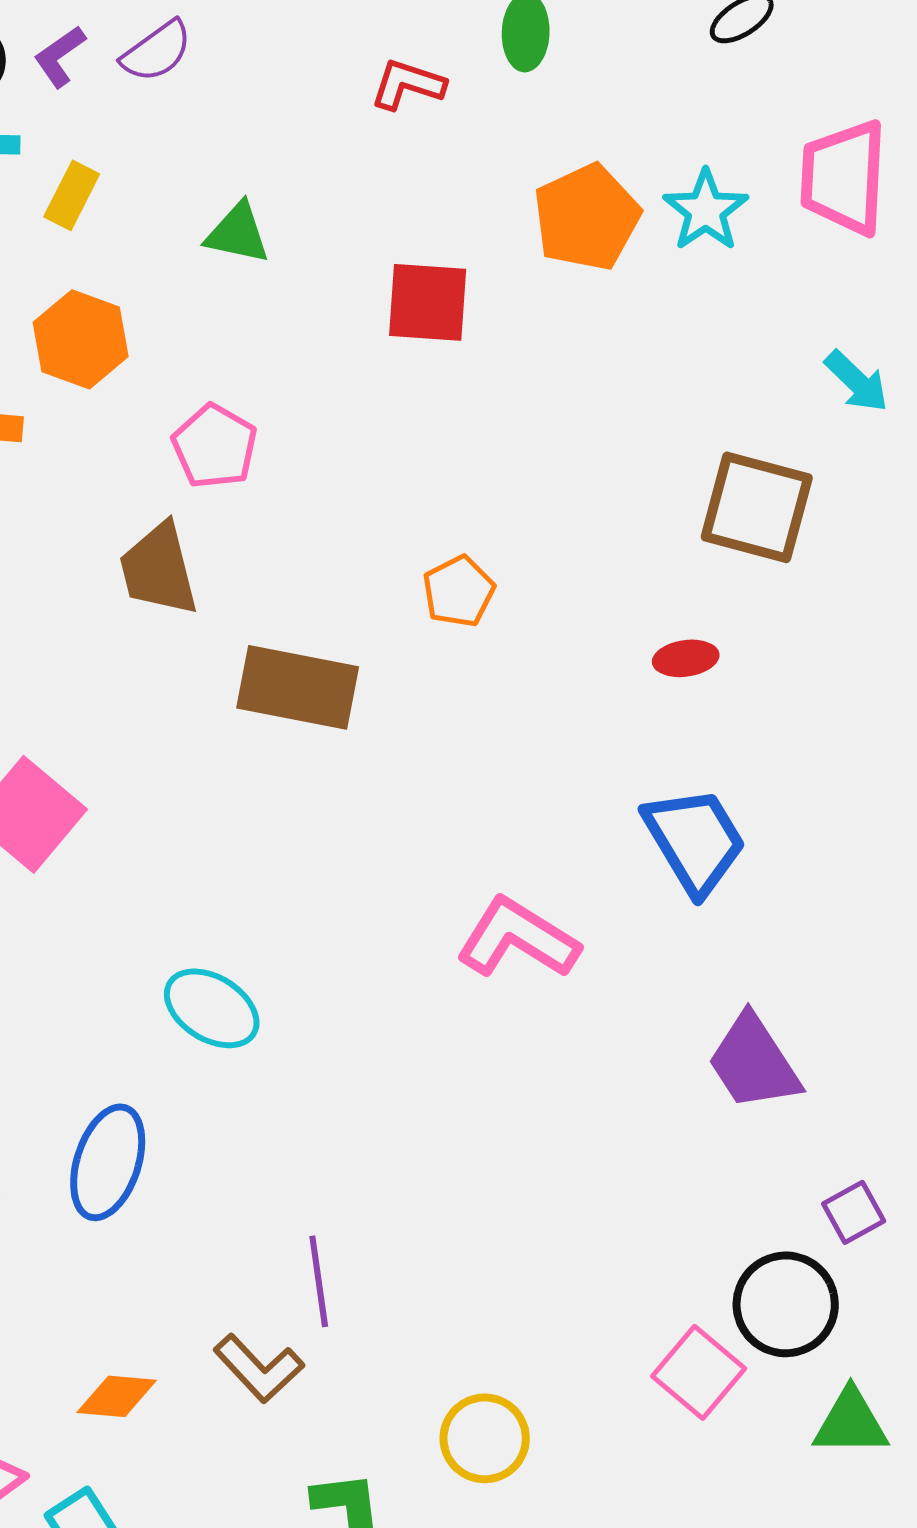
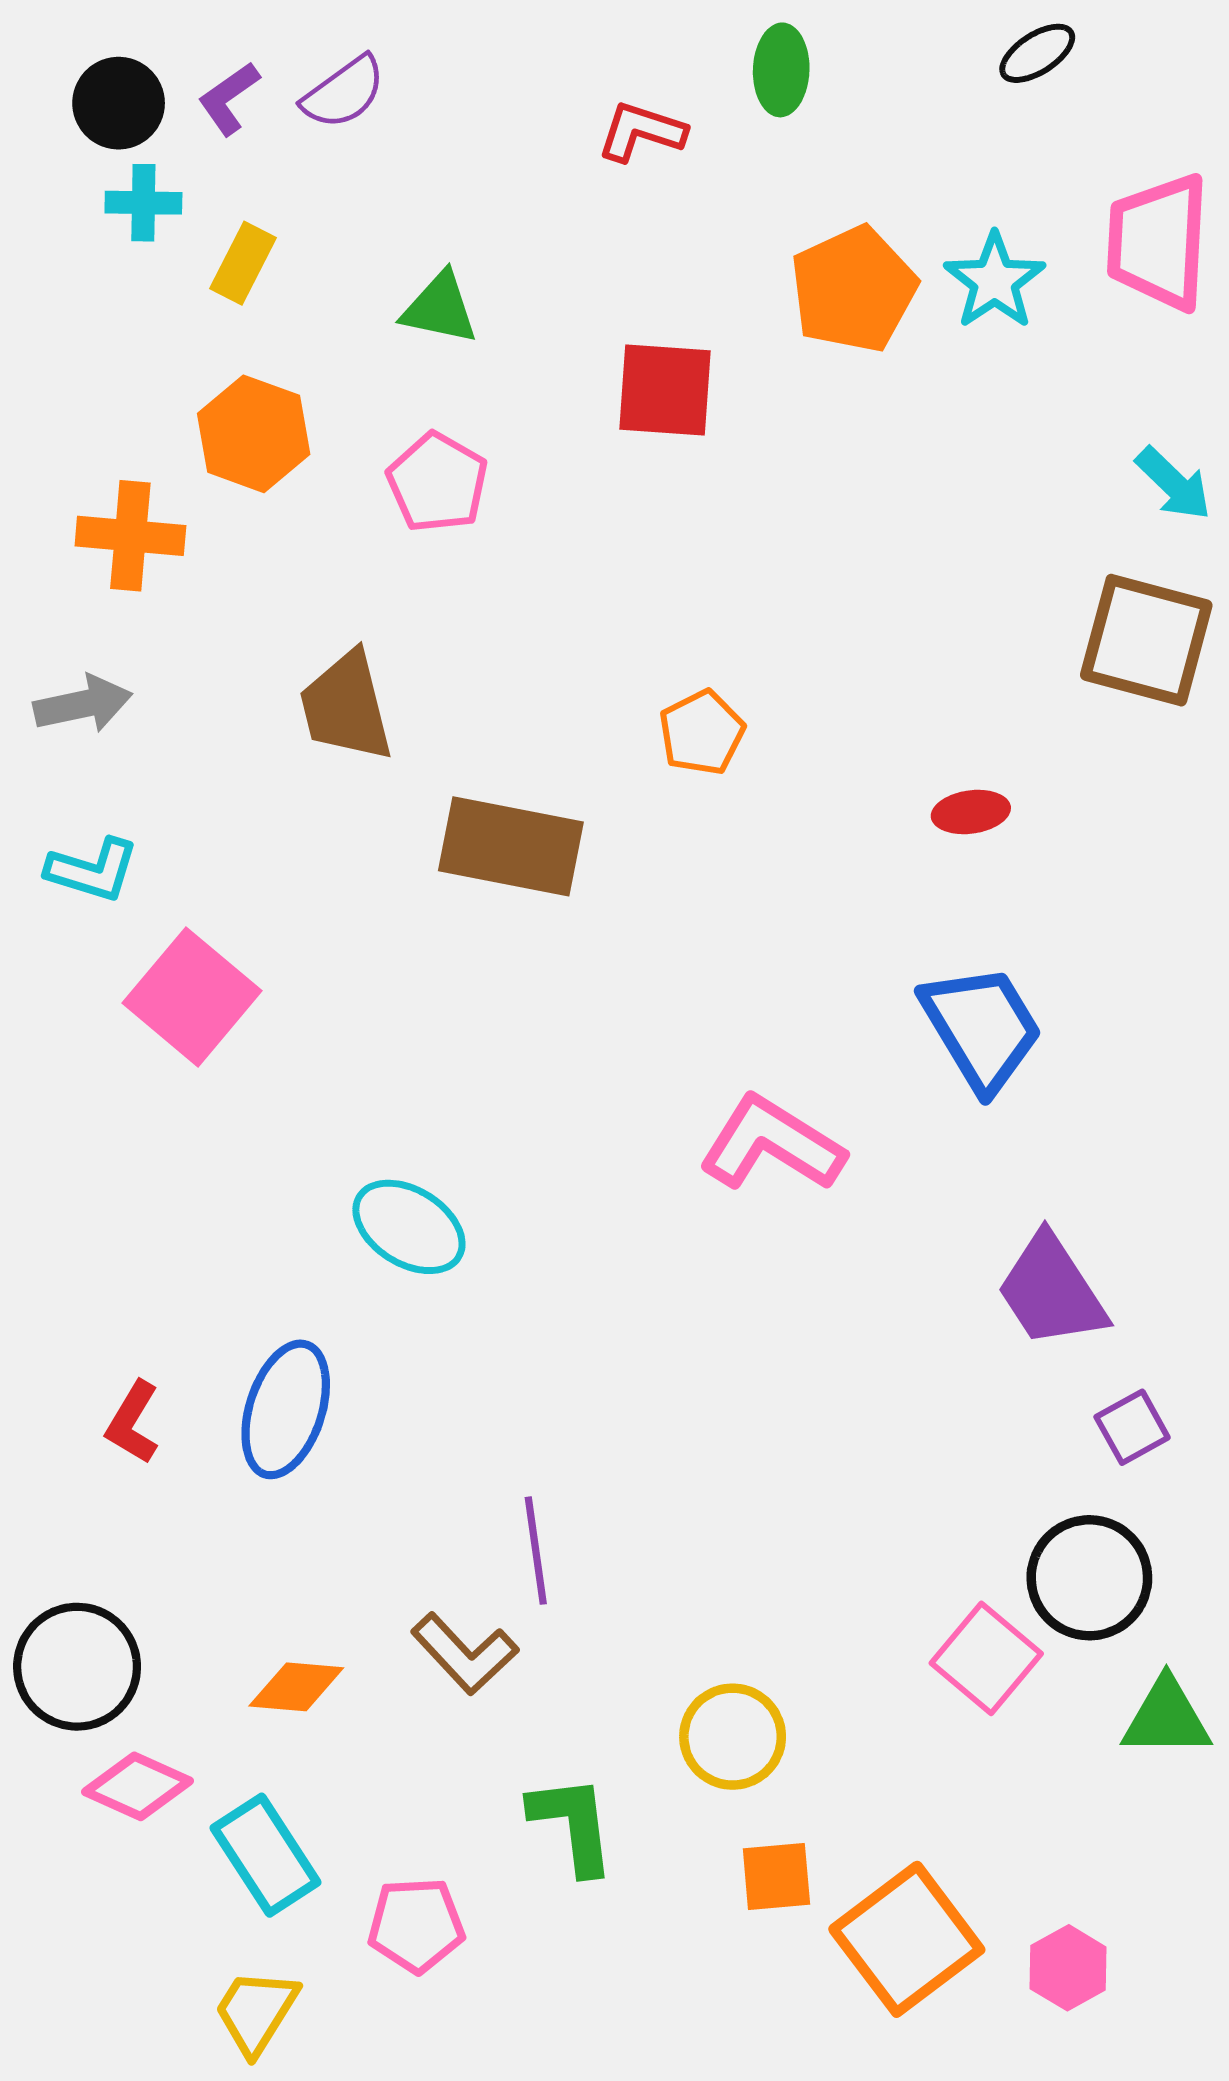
pink pentagon: (215, 446) -> (437, 482), moved
brown square: (757, 507) -> (1146, 640), moved
purple square: (854, 1212) -> (1132, 1427), moved

